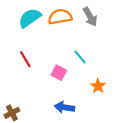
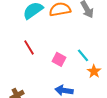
cyan line: (80, 57) -> (83, 55), moved

